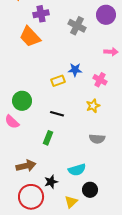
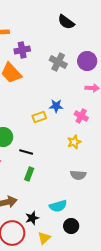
purple circle: (106, 15) -> (87, 61), moved
black line: (57, 114) -> (26, 152), moved
yellow triangle: (71, 202) -> (44, 238), moved

